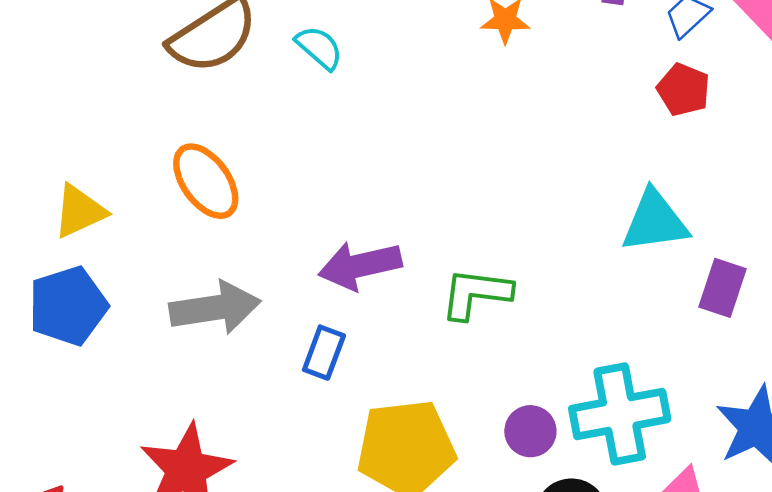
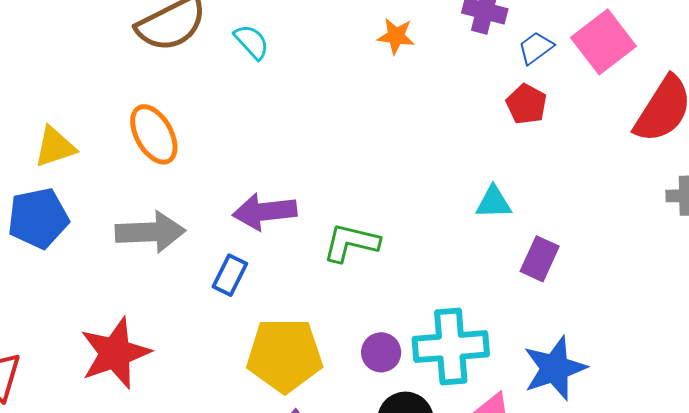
cyan triangle: (655, 221) -> (494, 202), size x0.7

